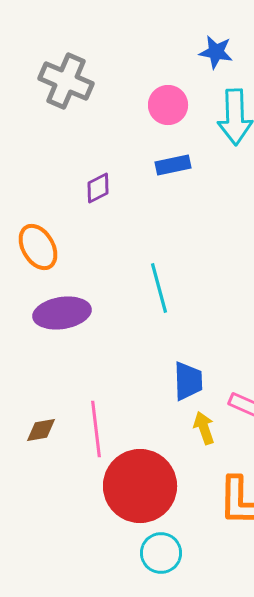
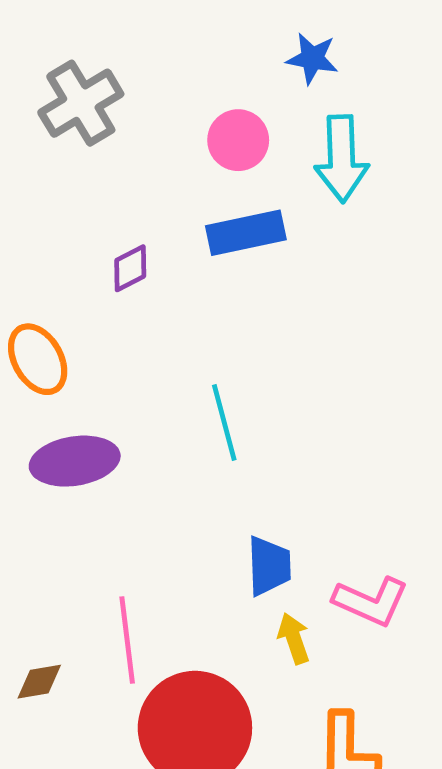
gray cross: (66, 81) -> (81, 103), turned 36
blue rectangle: (173, 165) -> (246, 233), size x1.4
brown diamond: (41, 430) -> (39, 682), moved

